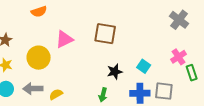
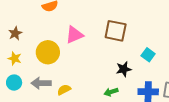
cyan square: (144, 66) -> (148, 55), moved
green arrow: (103, 95) -> (111, 92), turned 56

